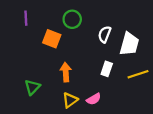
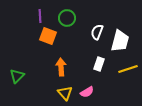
purple line: (26, 18) -> (40, 16), moved
green triangle: (32, 87) -> (17, 76), moved
yellow triangle: (70, 100) -> (65, 93), turned -35

